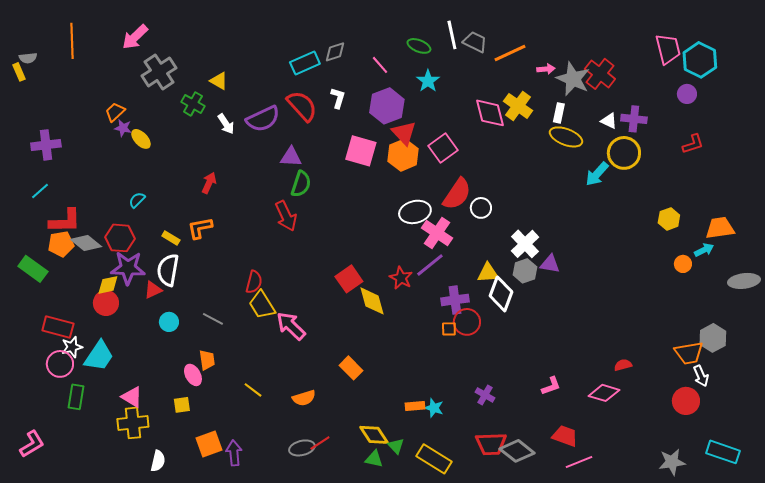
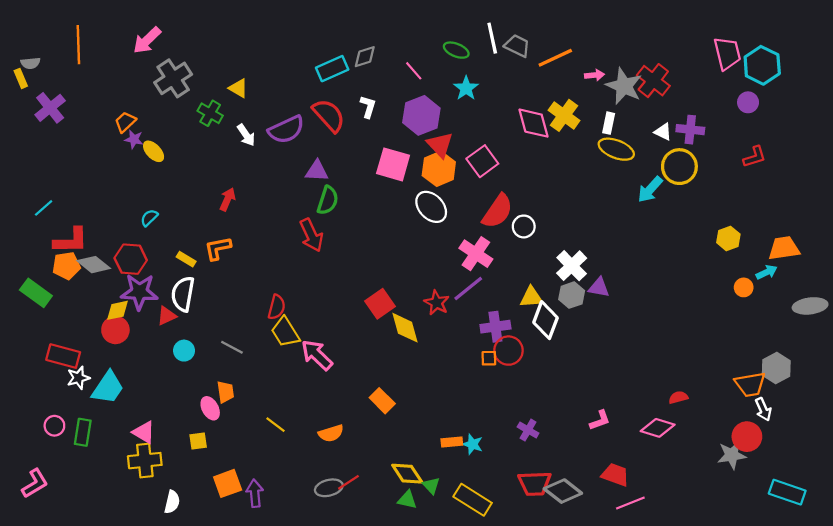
purple cross: (46, 145) -> (50, 108), moved, turned -32
white ellipse: (415, 212) -> (431, 207), moved, turned 60
pink circle: (60, 364) -> (54, 426), moved, size x0.7
gray star: (672, 462) -> (732, 455), moved

